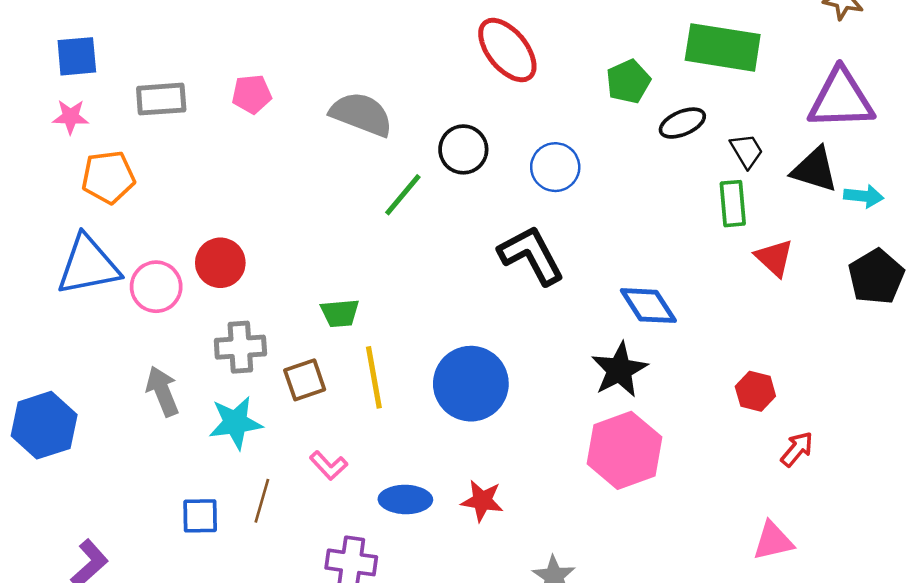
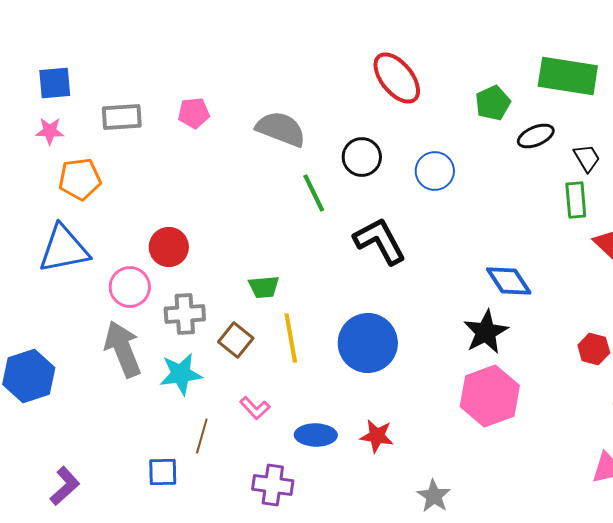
green line: (403, 195) -> (314, 193), turned -66
black L-shape: (531, 255) -> (380, 241), moved
pink circle: (156, 287) -> (130, 287), moved
brown square: (305, 380) -> (236, 340), turned -32
gray arrow: (162, 391) -> (123, 349), size x1.4
blue square: (200, 516) -> (163, 472), moved

